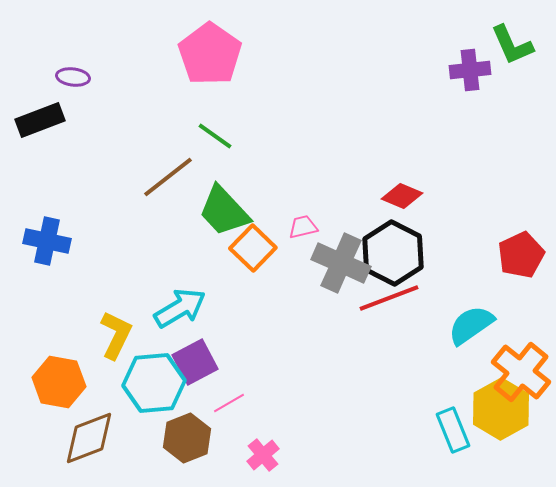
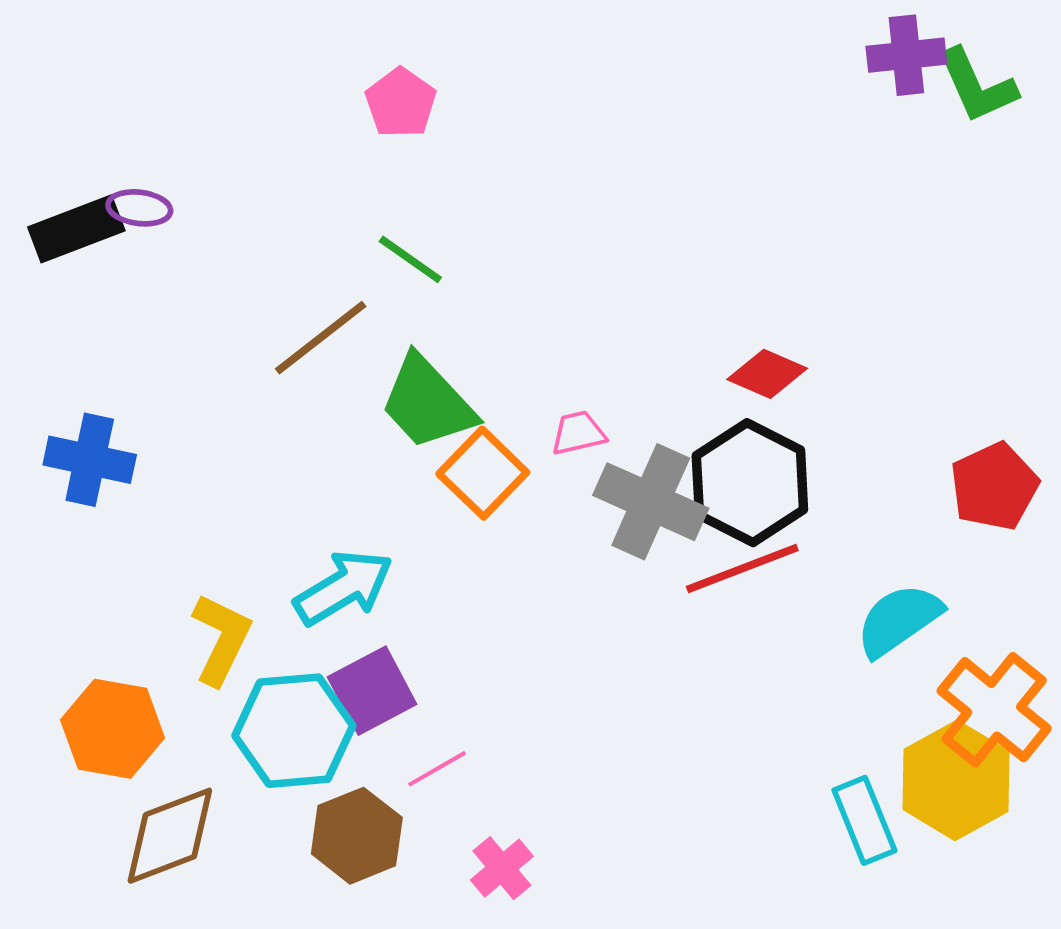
pink pentagon: (210, 54) -> (401, 103), size x0.6
purple cross: (470, 70) -> (906, 55), moved
purple ellipse: (73, 77) -> (139, 208), moved

